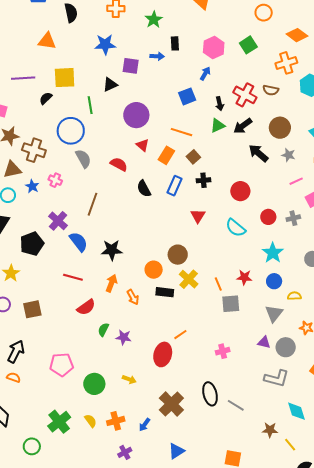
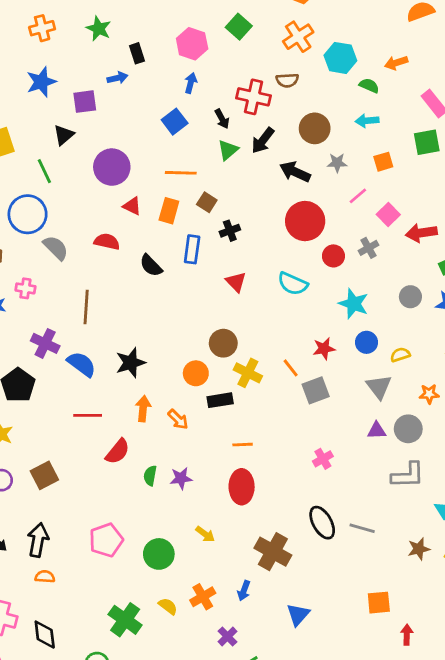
red circle: (240, 191) -> (305, 221), moved, size x1.4
orange line: (180, 335) -> (243, 445), moved, turned 48
yellow arrow: (129, 379) -> (205, 534), turned 32

